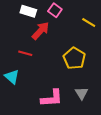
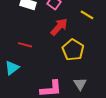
red arrow: (41, 31) -> (59, 27), moved
cyan triangle: (12, 77) -> (12, 68), turned 42

